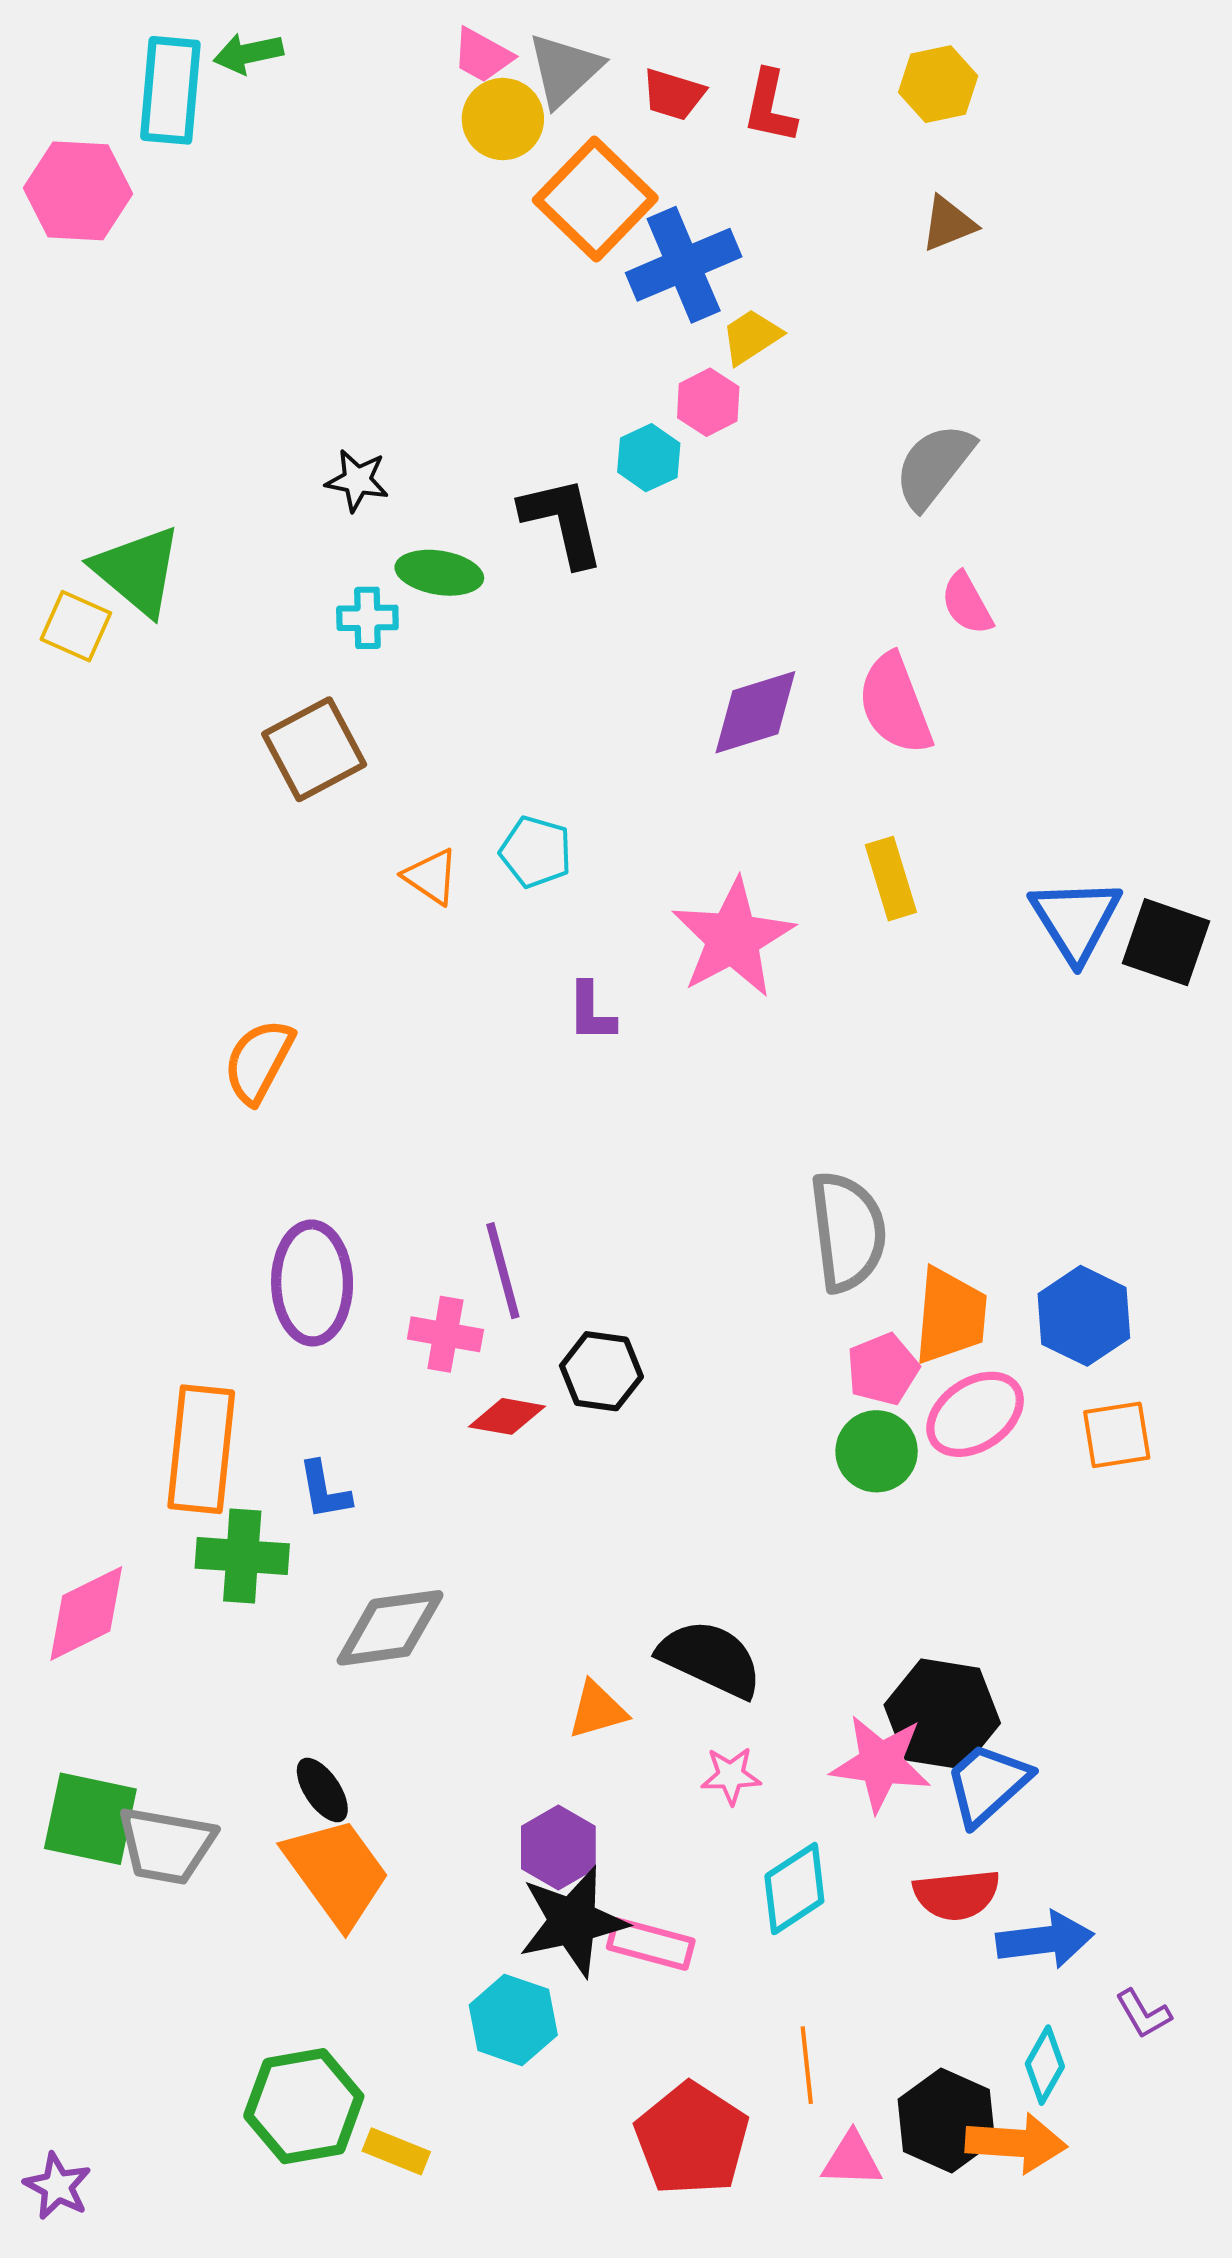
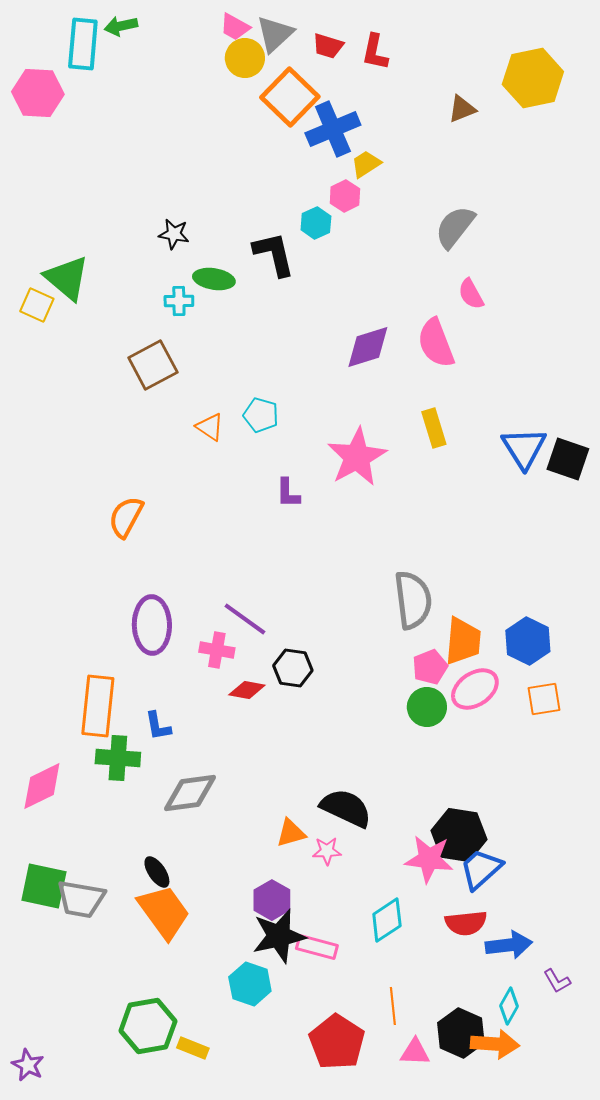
yellow hexagon: (938, 84) -> (533, 78), moved, size x1.6
purple line: (503, 1271) -> (245, 619), turned -39
pink star: (731, 1776) -> (327, 851), moved

